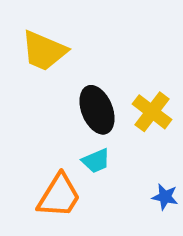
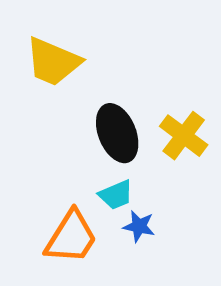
blue star: (165, 197) -> (139, 226), moved

